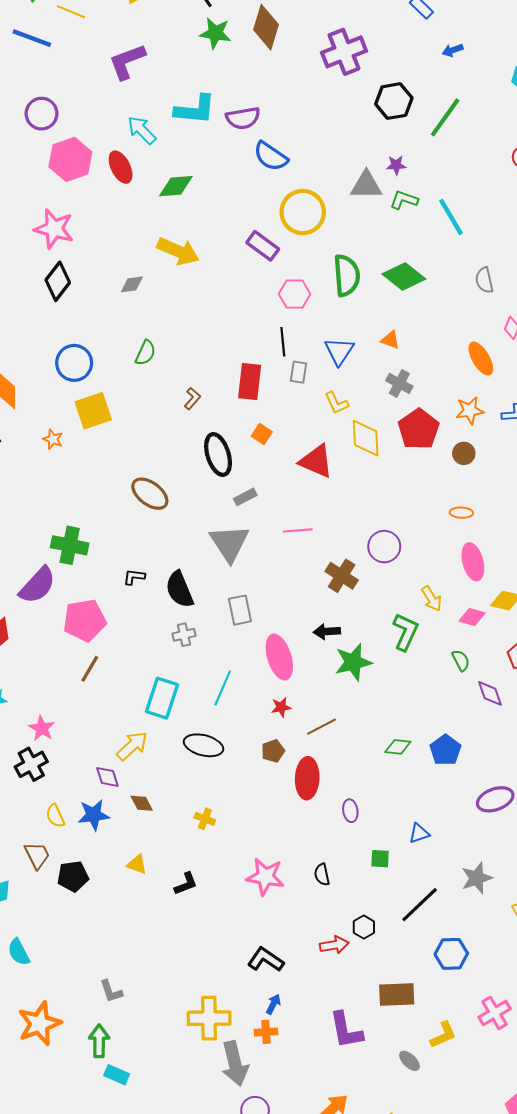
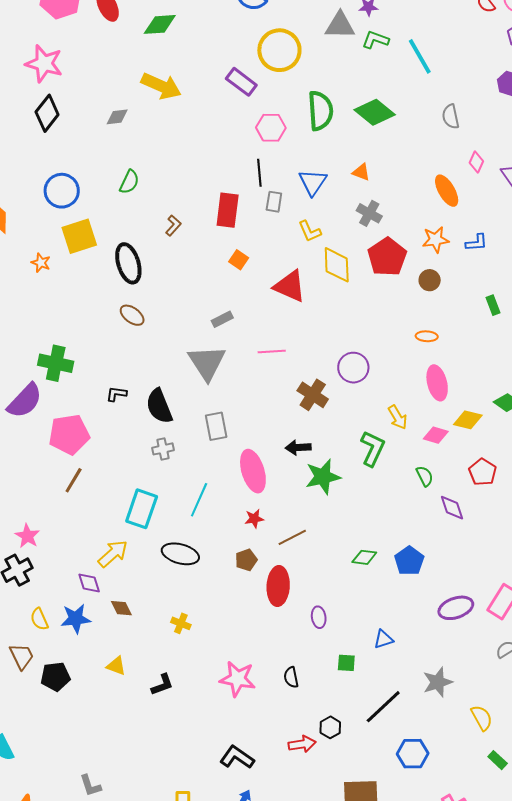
black ellipse: (218, 455) -> (128, 263), moved
brown ellipse: (150, 494) -> (132, 315), size x0.7

